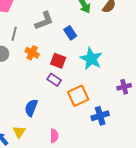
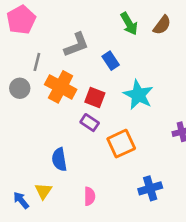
orange cross: (32, 53) -> (61, 87), size x1.6
blue semicircle: (31, 108) -> (59, 159), turned -30
blue cross: (100, 116) -> (150, 188), moved

